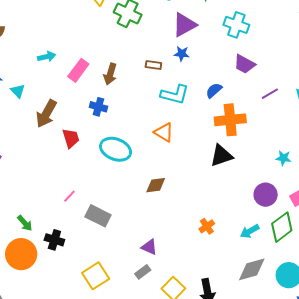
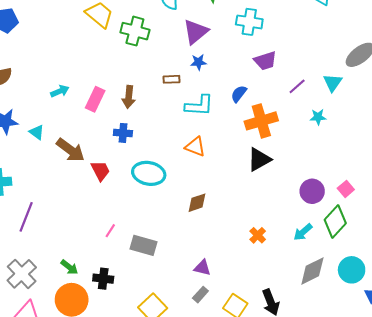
purple trapezoid: (244, 64) -> (265, 61), turned -35
brown arrow: (46, 114) -> (70, 150), turned -72
cyan star: (283, 158) -> (318, 117), moved

